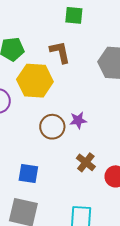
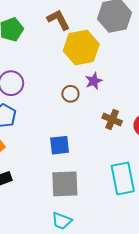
yellow hexagon: (35, 81) -> (81, 47), moved
brown circle: (52, 127) -> (70, 94), size x0.7

